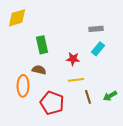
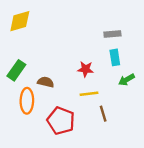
green rectangle: (42, 45) -> (16, 70), moved, turned 48
cyan rectangle: (98, 49) -> (115, 57), turned -48
green arrow: (110, 96) -> (126, 80), moved

